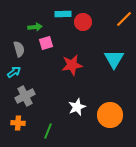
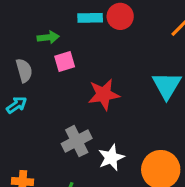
red circle: (83, 22) -> (120, 16), moved
gray cross: (25, 96) -> (77, 141), moved

